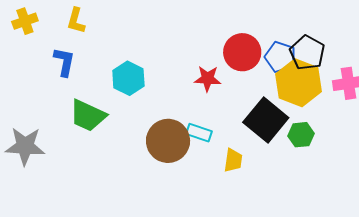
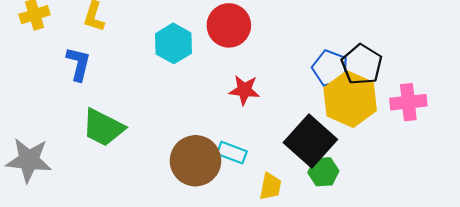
red circle: (242, 52) -> (229, 25), moved
cyan hexagon: (128, 78) -> (174, 43), moved
green hexagon: (301, 135) -> (323, 172), moved

